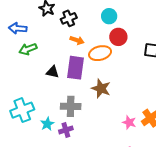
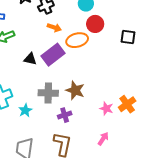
purple rectangle: (76, 68) -> (53, 55), turned 45
brown star: (101, 88) -> (75, 90), moved
purple cross: (66, 130) -> (65, 115), moved

